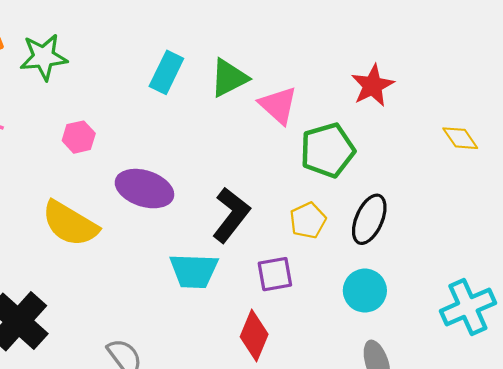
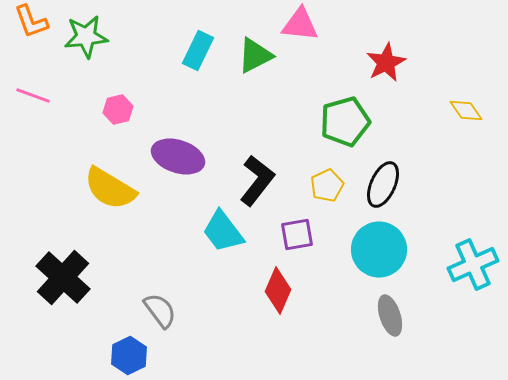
pink triangle: (278, 105) -> (300, 24), moved, turned -36
cyan trapezoid: (194, 271) -> (223, 232), turned 51
cyan circle: (365, 291) -> (379, 250), size x1.4

